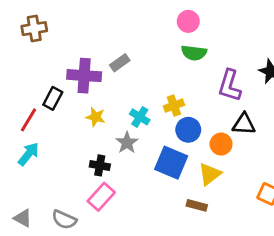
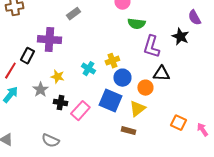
green semicircle: (194, 53) -> (136, 24), moved
gray rectangle: (120, 63) -> (73, 14), moved
yellow star: (96, 117) -> (57, 77), moved
gray star: (127, 143) -> (40, 90), moved
pink rectangle: (101, 197) -> (80, 111), moved
gray semicircle: (64, 220) -> (50, 141), moved

